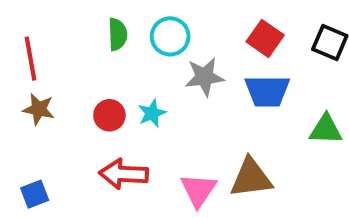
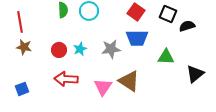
gray star: (204, 77) -> (111, 49), moved
brown triangle: (251, 178) -> (129, 81), turned 40

